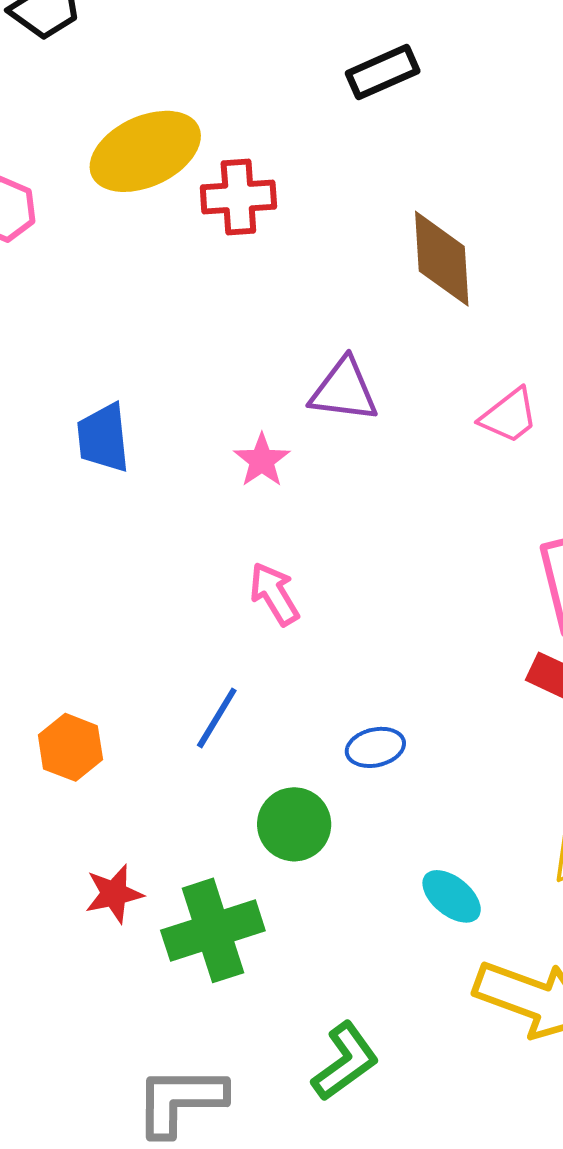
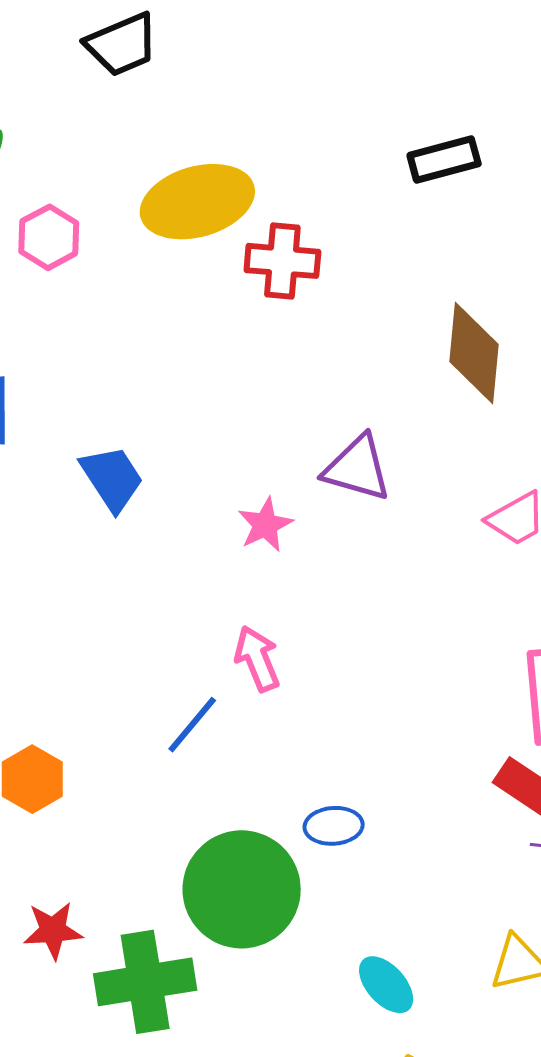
blue trapezoid: (103, 438) -> (112, 478), turned 144
blue line: (217, 718) -> (192, 725), moved
green circle: (294, 824) -> (242, 889), size x1.6

